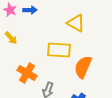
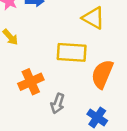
orange cross: (27, 73) -> (31, 82), turned 36

